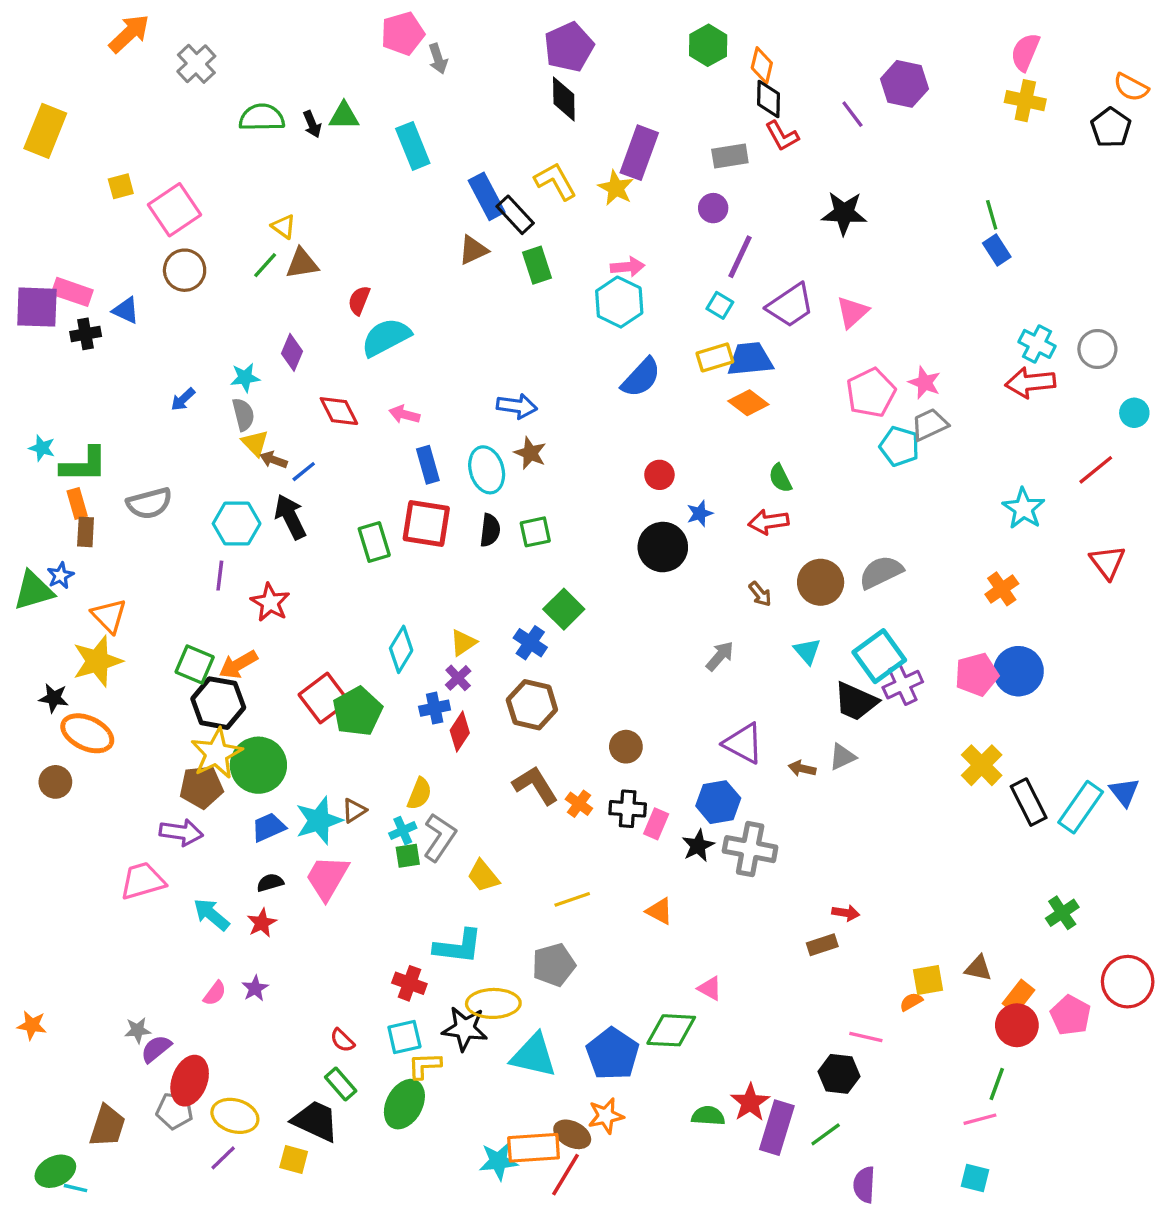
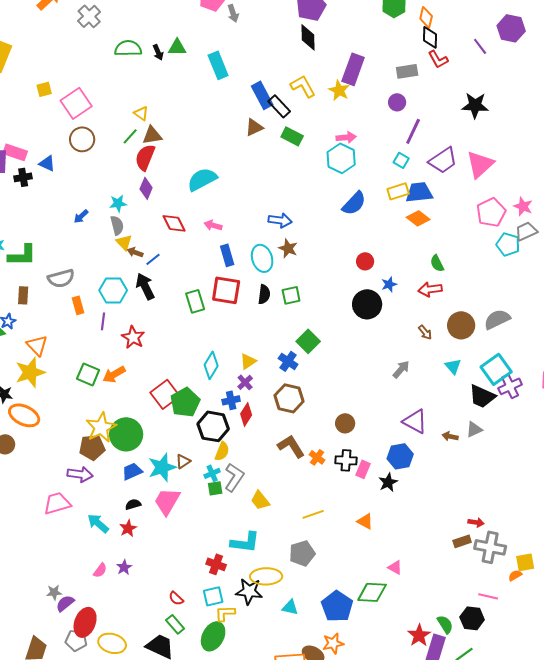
green rectangle: (537, 265) -> (292, 136), turned -45
red semicircle: (359, 300) -> (145, 157), moved, size x1.5
pink triangle: (852, 312) -> (480, 164), size x1.4
orange rectangle: (77, 503) -> (78, 305), moved
black hexagon: (218, 703) -> (213, 426), moved
gray cross: (750, 849) -> (490, 547), moved
cyan triangle: (534, 1055) -> (290, 607), size x0.6
green semicircle: (708, 1116) -> (445, 624), moved, turned 54

